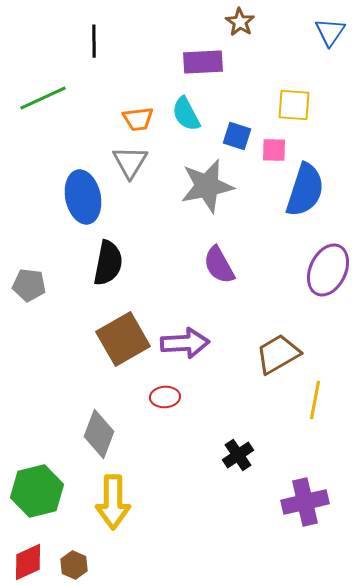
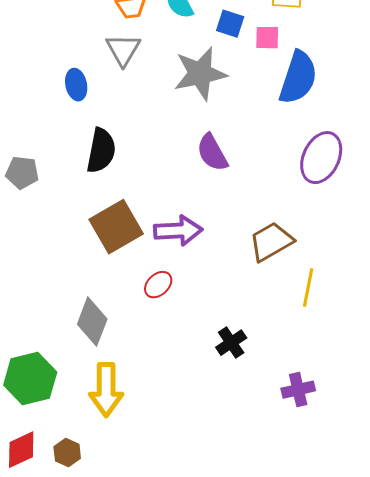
blue ellipse: (83, 197) -> (76, 85), size x0.6
red ellipse: (165, 397) -> (158, 285), turned -40
purple cross: (305, 502) -> (298, 390), size x0.7

